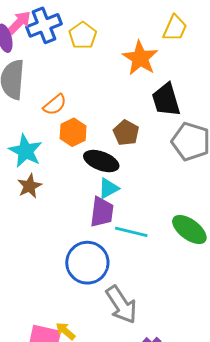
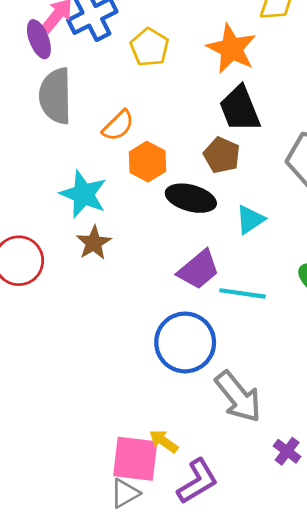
yellow pentagon: (83, 35) -> (150, 47), moved
black trapezoid: (166, 100) -> (240, 109), moved
cyan triangle: (109, 188) -> (250, 220), moved
purple trapezoid: (102, 212) -> (199, 270), turned 48

